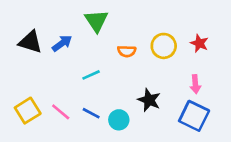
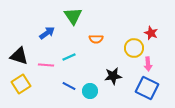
black triangle: (30, 42) -> (19, 56), moved
yellow circle: (164, 46) -> (134, 48), moved
black star: (149, 100) -> (113, 76), turned -30
pink line: (61, 112) -> (46, 65), moved, turned -35

